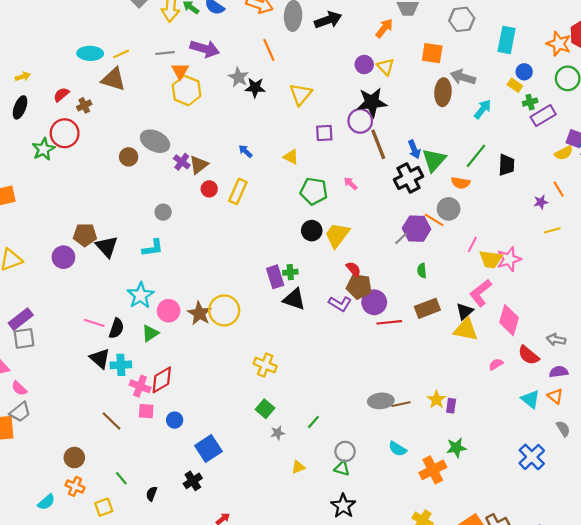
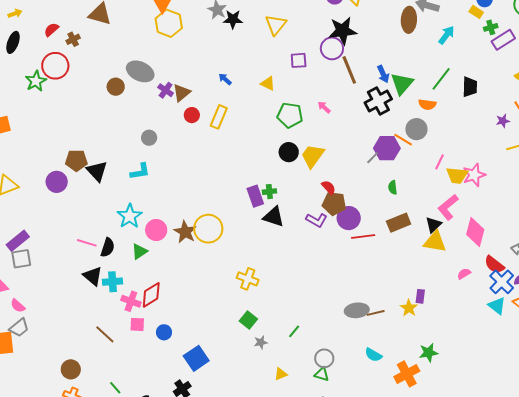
purple rectangle: (451, 406) -> (420, 296), moved
blue cross: (532, 457) -> (502, 282), moved

